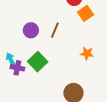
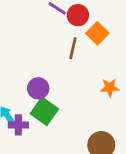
purple circle: (31, 30) -> (38, 88), moved
brown line: (55, 30) -> (73, 48), moved

